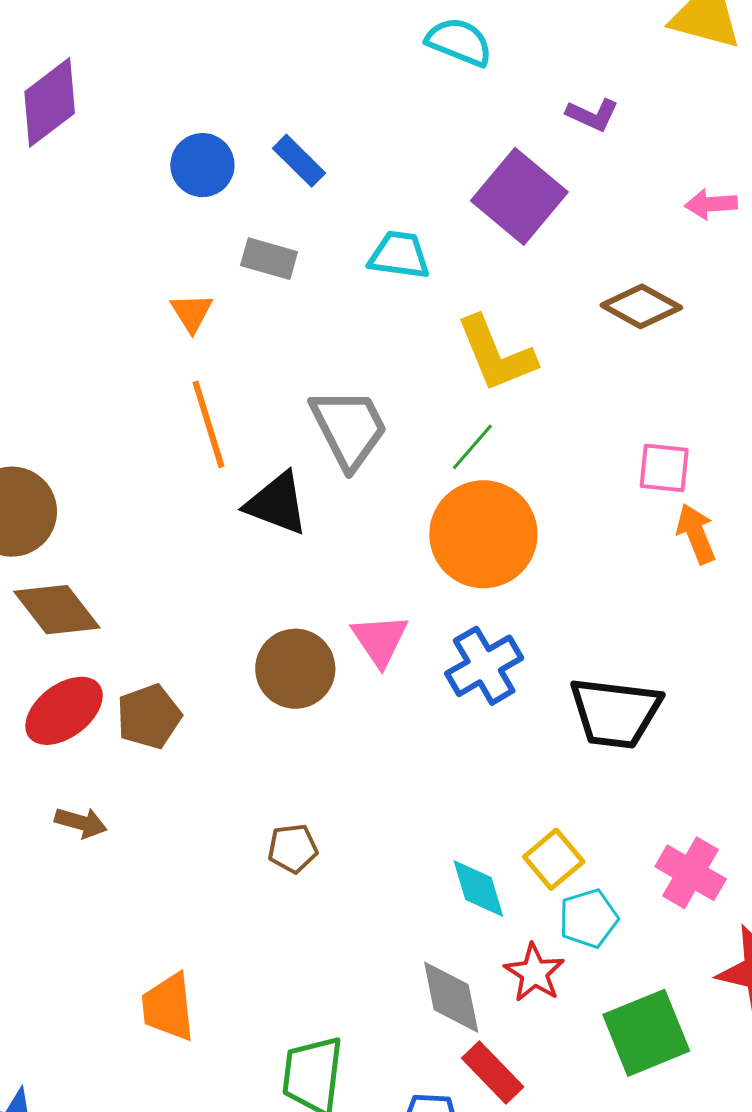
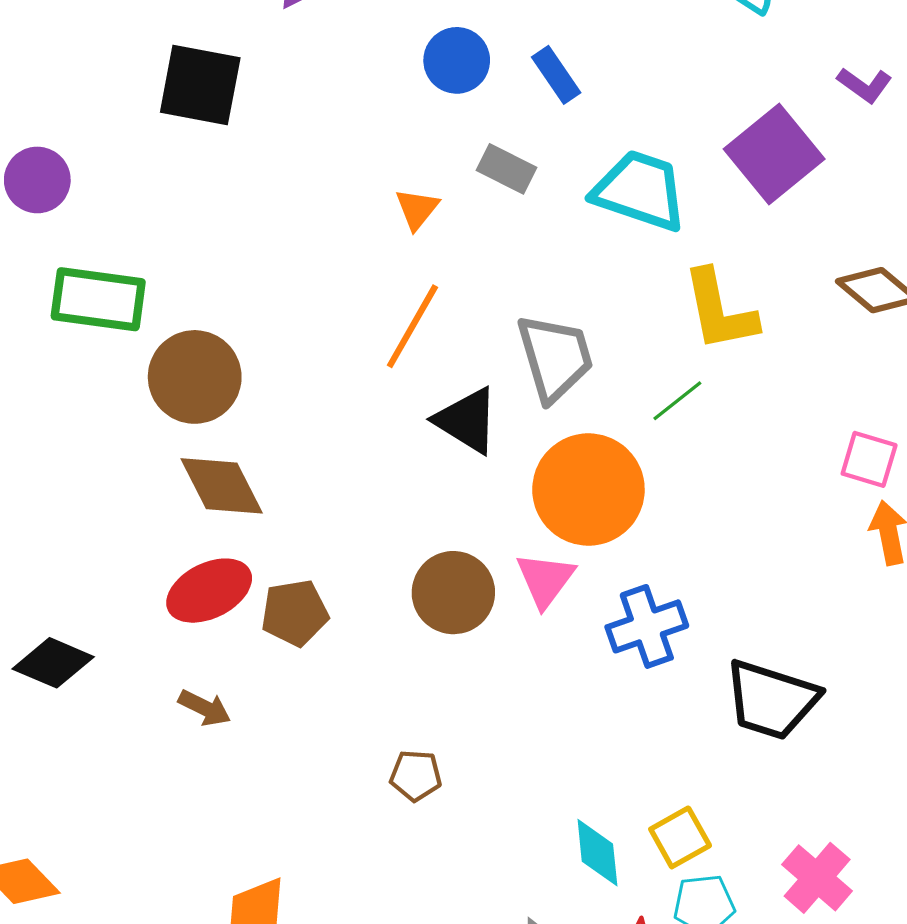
cyan trapezoid: (399, 255) -> (640, 191), size x1.5
orange line: (209, 424) -> (412, 326), turned 36
orange circle: (483, 534) -> (588, 490), moved

